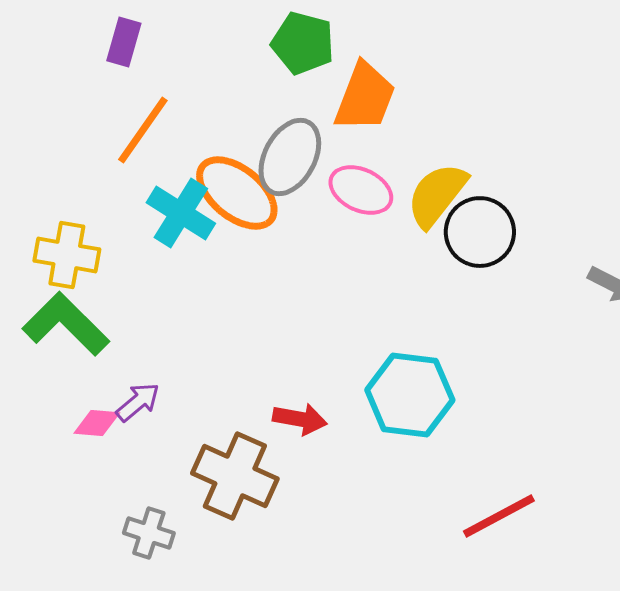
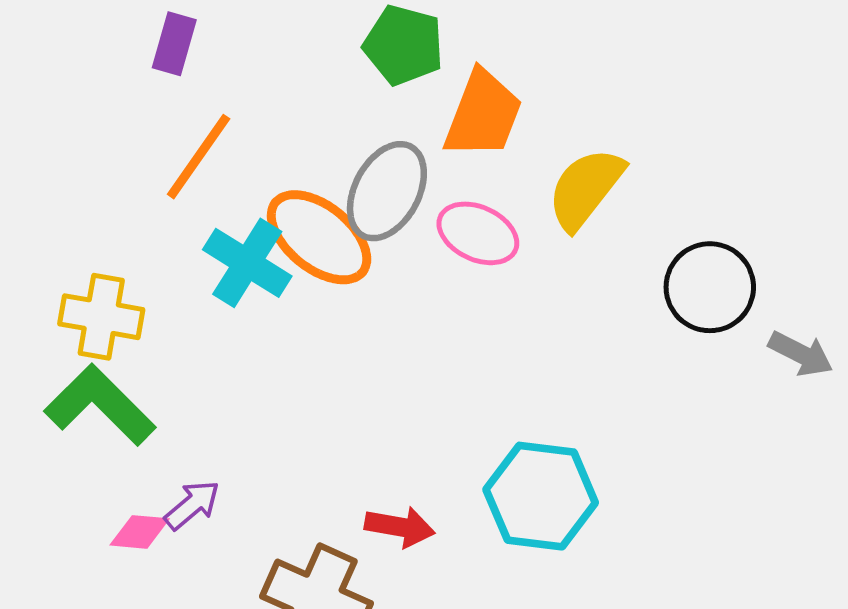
yellow semicircle: (437, 195) -> (586, 189), moved
black circle: (480, 232) -> (710, 287), moved

